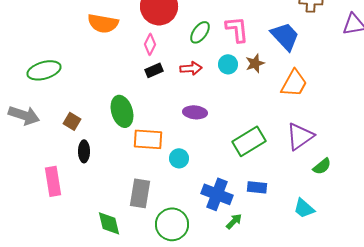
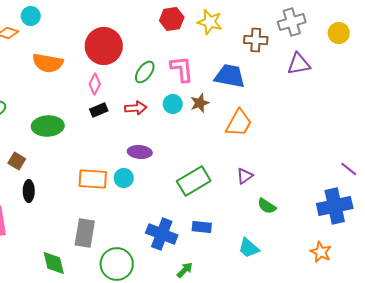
blue trapezoid: (285, 36) -> (230, 76), turned -36
green ellipse: (122, 111) -> (48, 126), moved, turned -76
purple triangle: (300, 136) -> (245, 176), size x0.6
cyan circle: (179, 158) -> (124, 178), moved
green semicircle: (322, 166) -> (267, 206), turned 72
green arrow: (234, 221) -> (185, 270), moved

